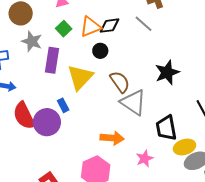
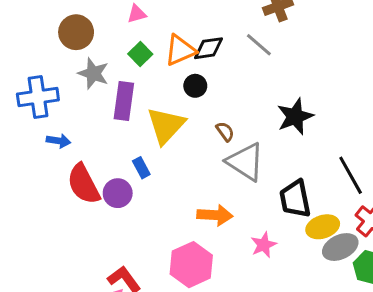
brown semicircle: (120, 82) -> (225, 131), size x0.6
purple circle: (47, 122) -> (118, 193), size x0.7

